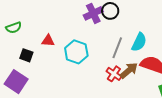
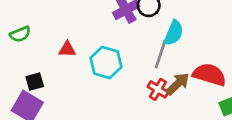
cyan semicircle: (139, 42) -> (174, 33), moved
black square: (26, 55) -> (35, 82), moved, turned -32

